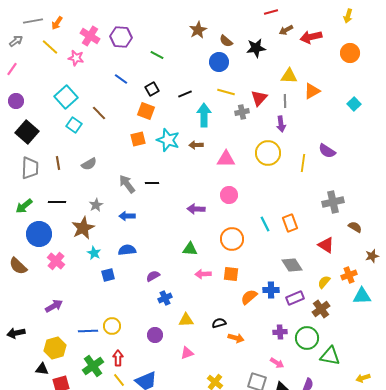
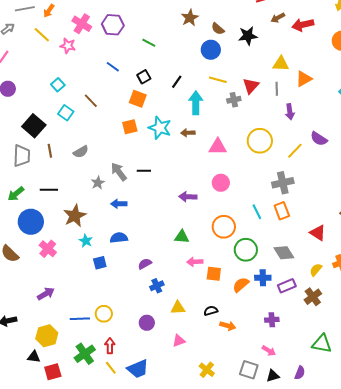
black line: (185, 94) -> (177, 82), turned -32
cyan square: (66, 97) -> (58, 85), size x0.6
purple arrow: (281, 124) -> (290, 112), moved
black square: (27, 132) -> (34, 126), moved
yellow line: (303, 163) -> (295, 151), turned 36
gray cross: (333, 202) -> (283, 183), moved
gray star: (96, 205) -> (98, 183), moved
orange square: (231, 274) -> (214, 274), moved
green circle: (307, 338) -> (246, 250), moved

